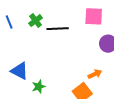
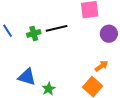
green cross: (36, 21) -> (34, 33), moved, turned 32

